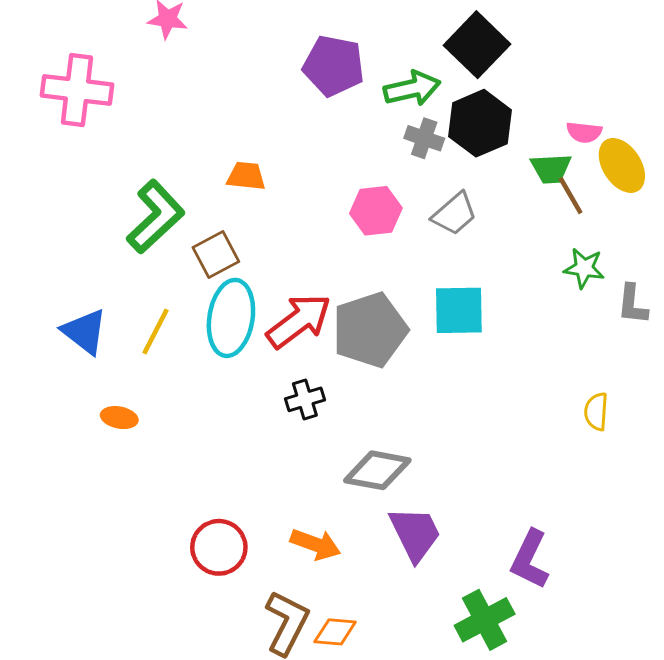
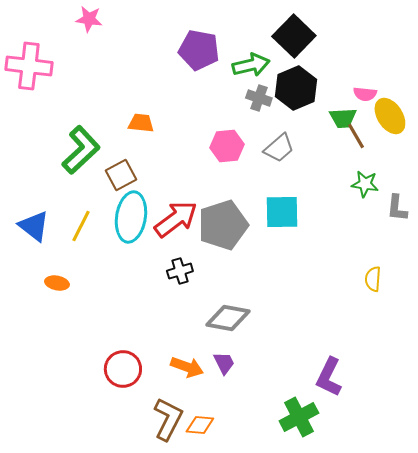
purple trapezoid: (415, 534) -> (224, 363), moved, size x0.6

